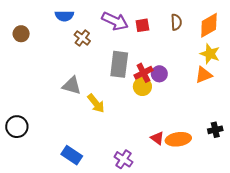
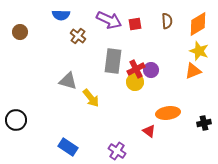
orange ellipse: (178, 139) -> (168, 113), moved

